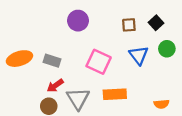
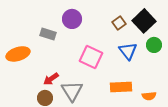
black square: (156, 23) -> (144, 21), size x1.6
brown square: (129, 25) -> (119, 23), turned -32
gray rectangle: (52, 61) -> (48, 34), moved
orange rectangle: (115, 94) -> (121, 87), moved

